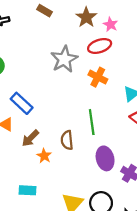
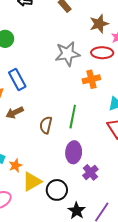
orange cross: (98, 77) -> (91, 79), turned 30
orange star: (44, 156) -> (15, 165), moved

